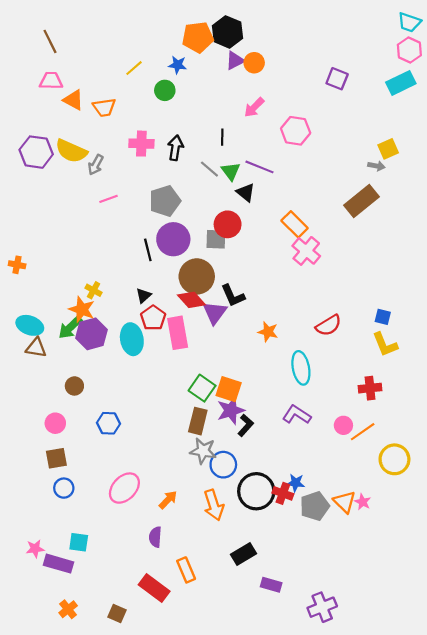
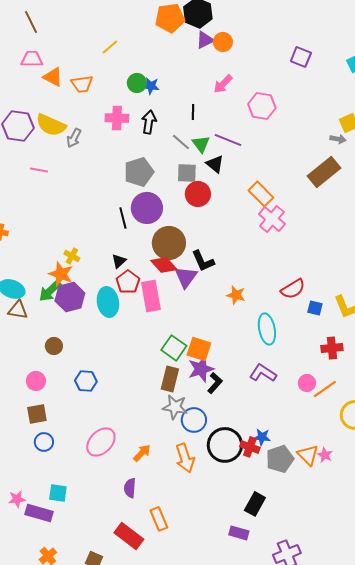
blue star: (178, 65) -> (151, 86), moved
green circle: (165, 90) -> (137, 83), moved
pink line: (108, 199) -> (39, 170), moved, turned 30
gray square: (216, 239) -> (187, 173), moved
blue square: (383, 317) -> (315, 308), moved
black rectangle: (243, 554) -> (255, 504), moved, turned -30

